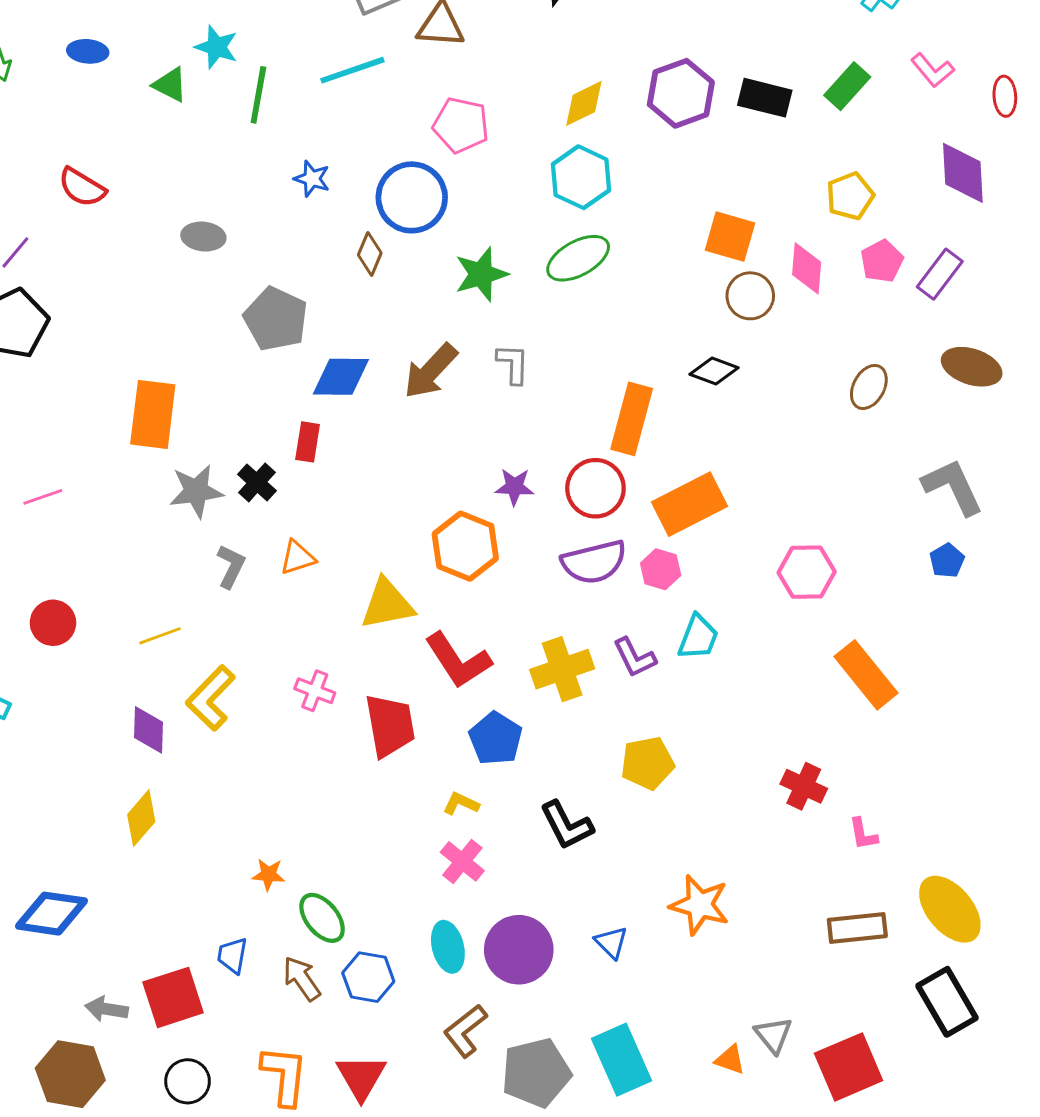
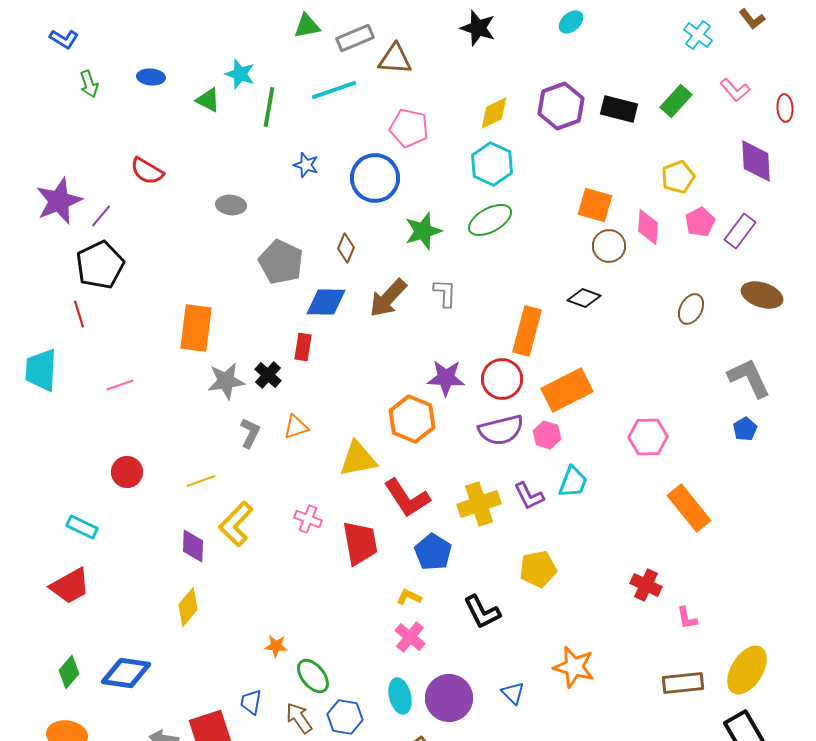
brown diamond: (370, 254) -> (346, 248), moved
purple star: (514, 487) -> (446, 378), size x1.4
yellow ellipse: (950, 909) -> (747, 670), turned 72

